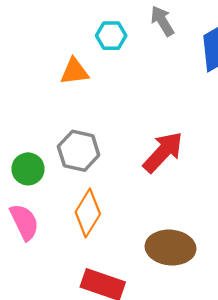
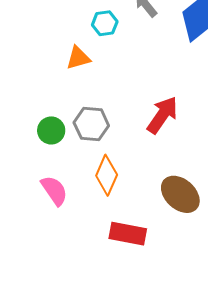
green circle: (28, 169) -> (51, 130), moved
brown ellipse: (170, 248) -> (180, 194), turned 45

